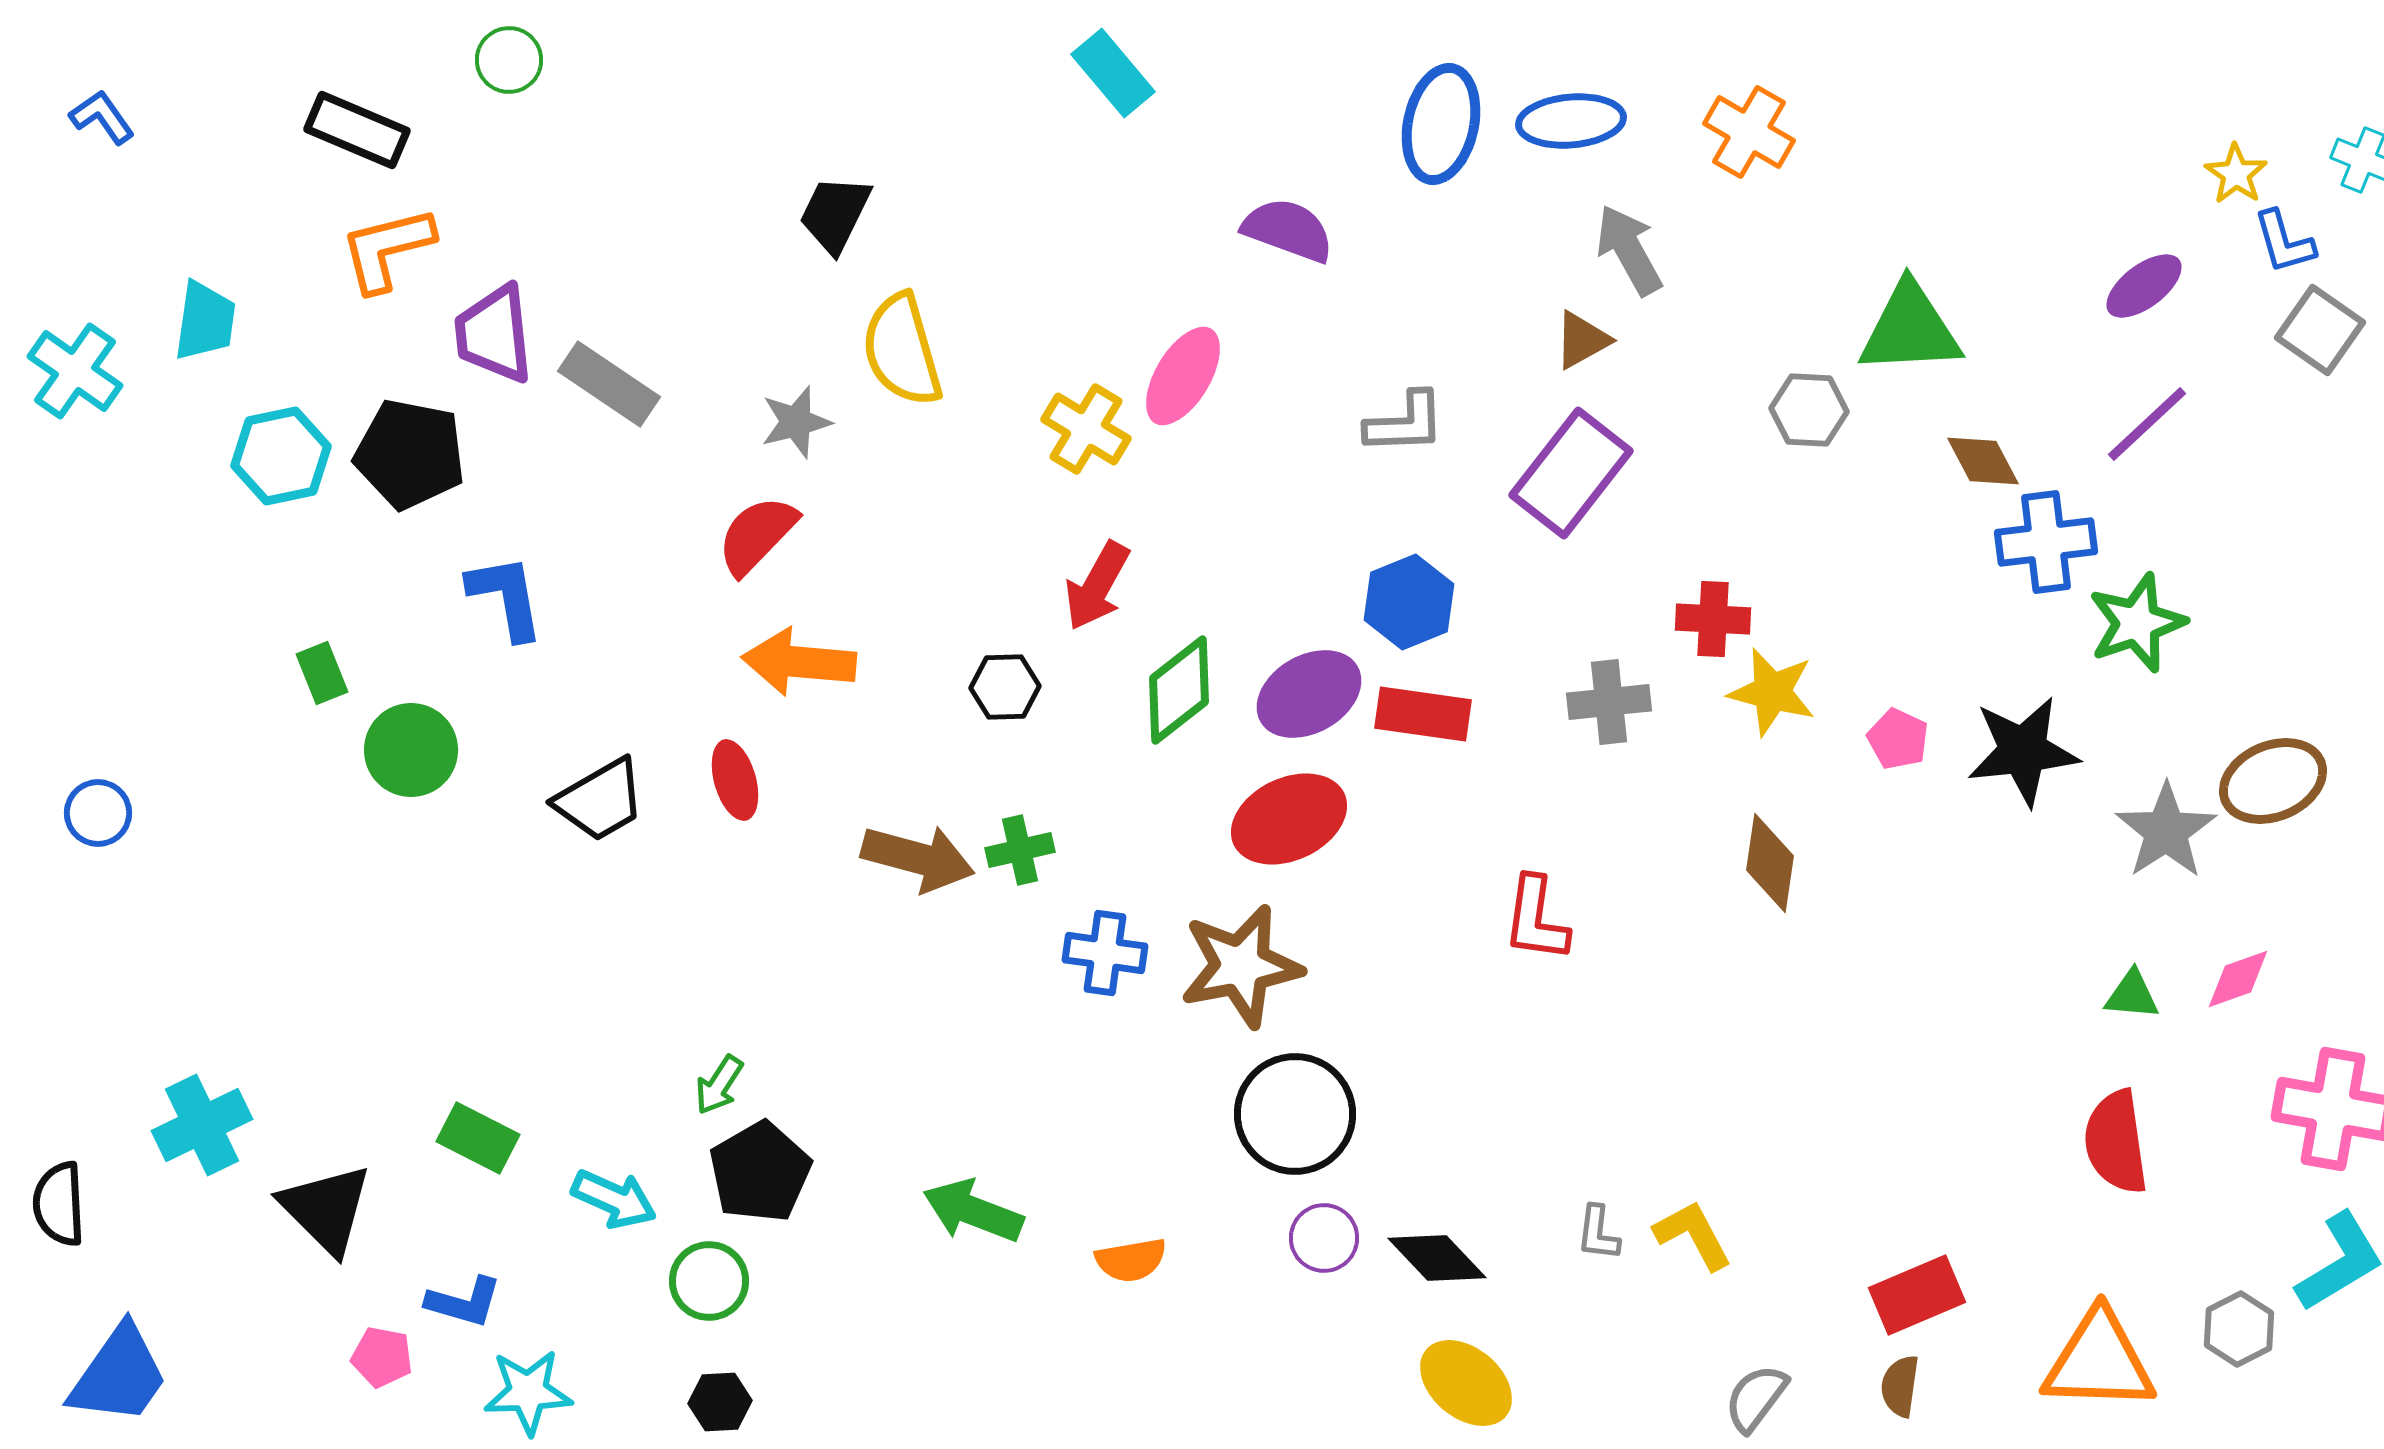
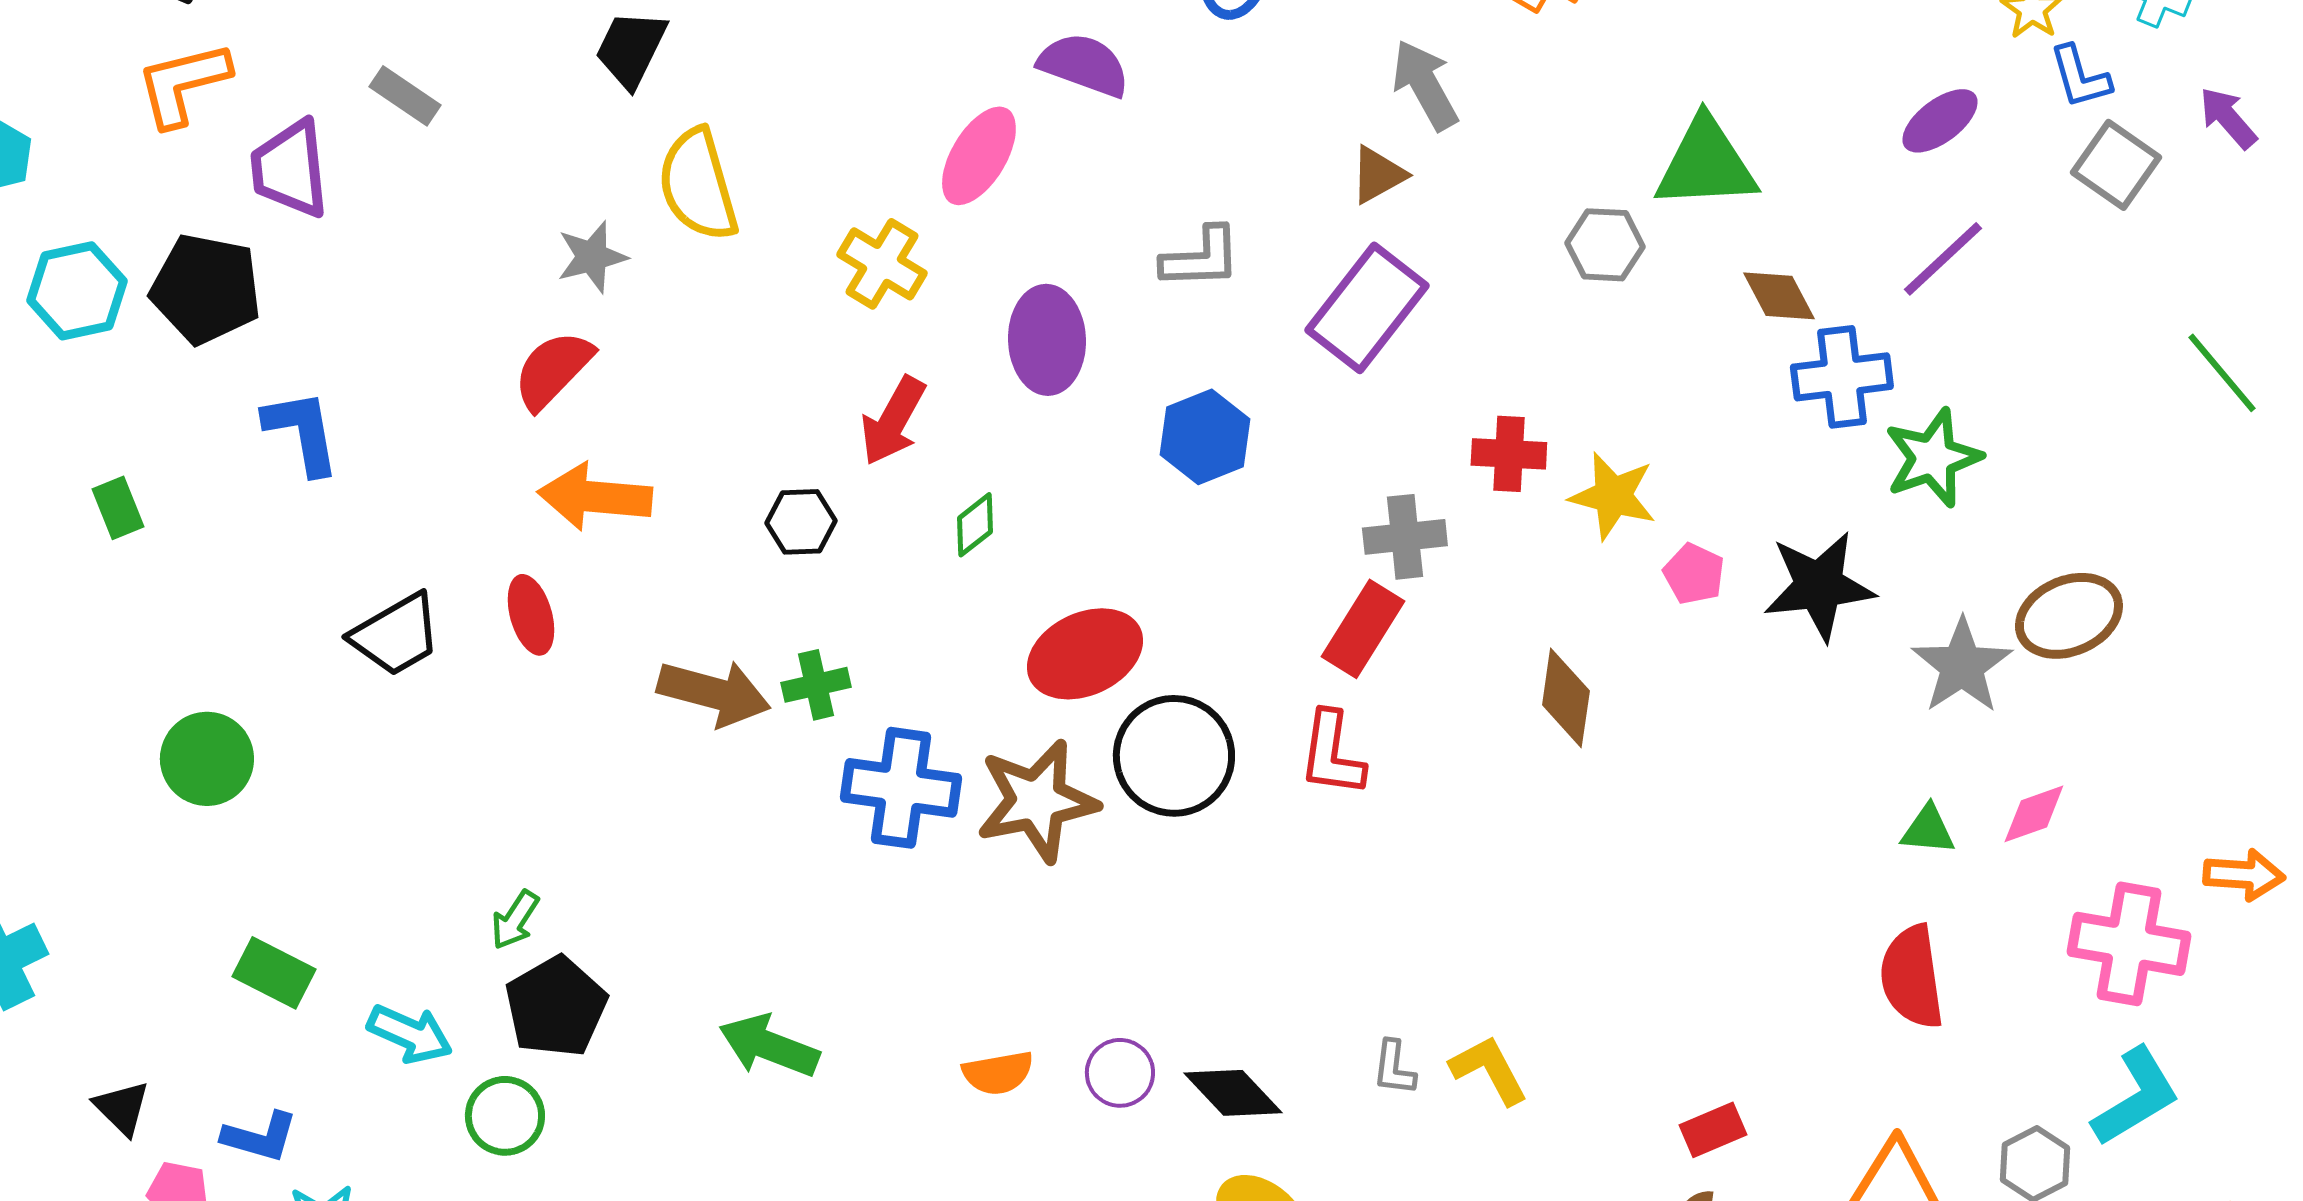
pink ellipse: (1183, 376) -> (979, 156), moved
gray rectangle: (609, 384) -> (405, 96), moved, size x0.7
green diamond: (1179, 690) -> (975, 525), size x0.6
yellow star: (1772, 692) -> (1613, 496), moved
purple ellipse: (1309, 694) -> (1047, 340), moved, turned -62
red rectangle: (1423, 714) -> (1363, 629), moved, turned -66
green circle: (411, 750) -> (207, 759), moved
blue cross: (1105, 953) -> (901, 788), size x1.4
black circle: (1295, 1114) -> (1174, 756), moved
black triangle: (326, 1209) -> (122, 1108), moved, size x0.6
orange semicircle: (1131, 1260) -> (998, 1073), moved
red rectangle: (1917, 1295) -> (1713, 1130), size x0.7

